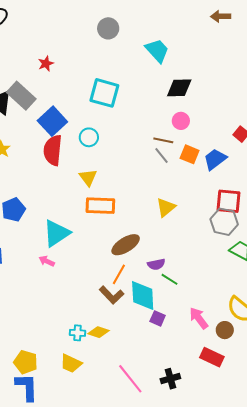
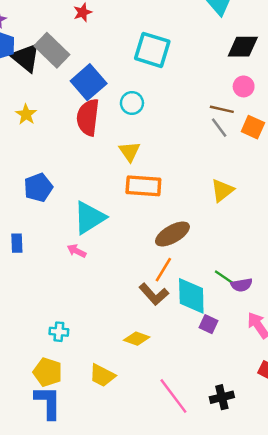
purple semicircle: (156, 264) -> (242, 285), moved
cyan cross: (78, 333) -> (59, 332), moved

